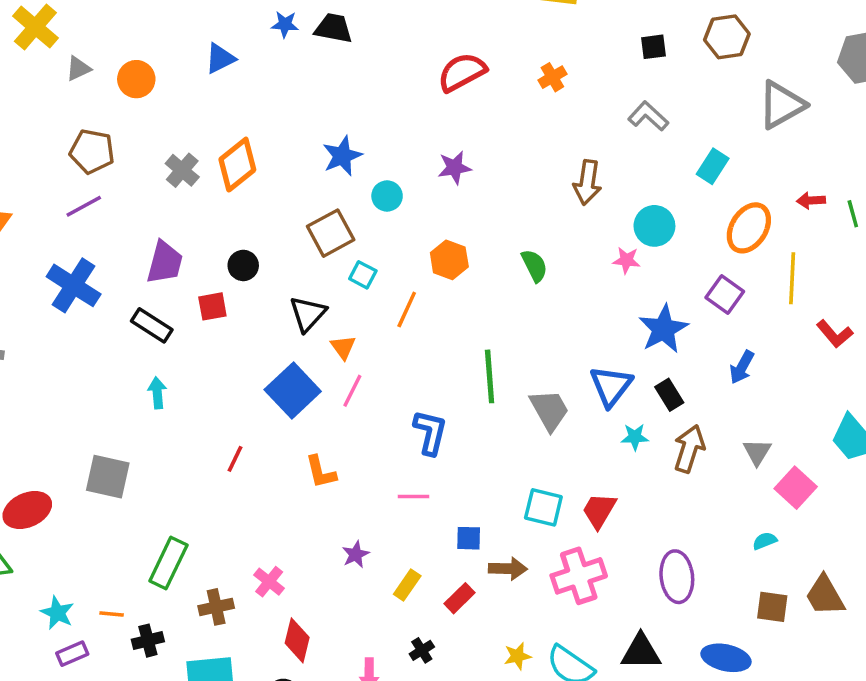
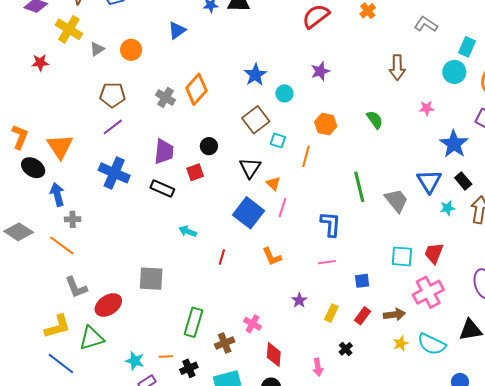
cyan circle: (654, 226) -> (454, 72), moved
cyan arrow: (157, 393) -> (188, 231), moved, turned -54
brown arrow: (508, 569) -> (394, 315), moved

